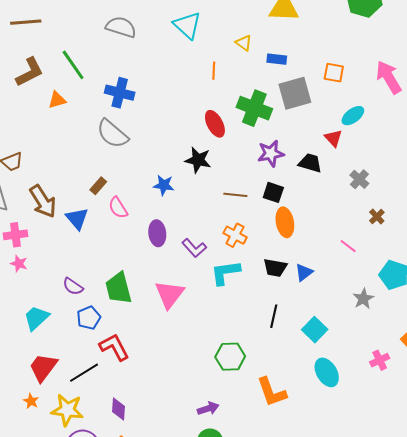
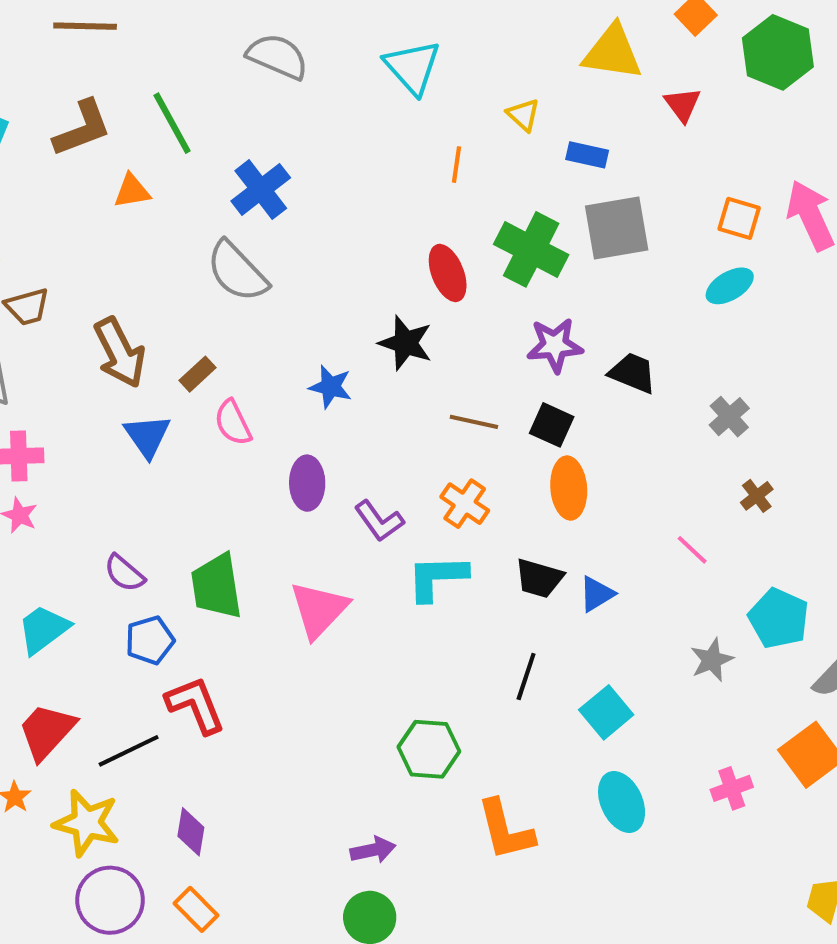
orange square: (334, 73) -> (739, 218), moved
blue cross: (120, 93) -> (261, 189), turned 32
red triangle: (333, 138) -> (683, 105), moved
brown arrow: (43, 201) -> (120, 353), moved

